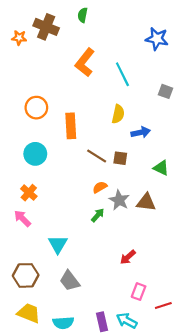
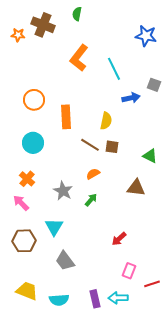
yellow semicircle: (118, 114) -> (106, 121), moved
blue arrow: (141, 132) -> (131, 98), moved
gray star: (119, 200) -> (63, 191), moved
brown hexagon: (26, 275) -> (24, 241), moved
cyan arrow: (127, 321) -> (118, 298), turned -30

